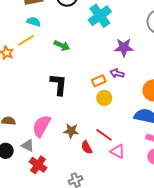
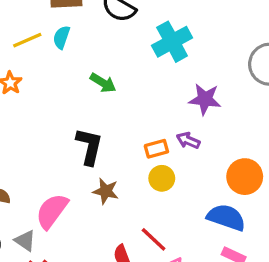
cyan semicircle: (34, 22) -> (61, 37), turned -96
yellow line: (26, 40) -> (27, 40), moved
brown star: (71, 131) -> (106, 191), moved

